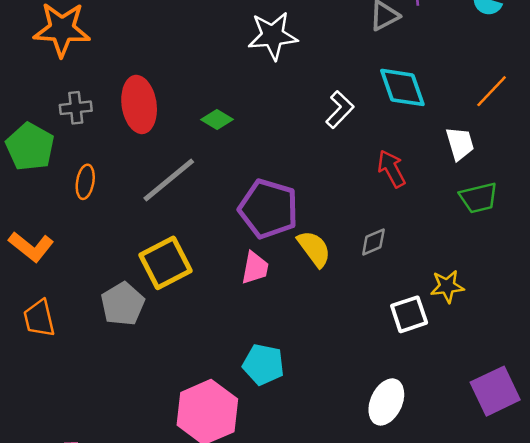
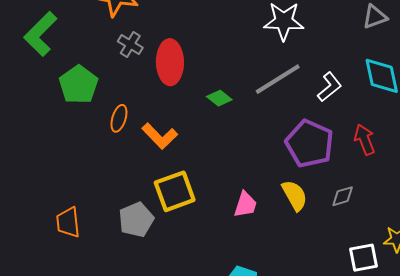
gray cross: (76, 108) -> (130, 44), moved, turned 30
green diamond: (217, 119) -> (219, 98), moved
gray line: (169, 180) -> (278, 79), moved
purple pentagon: (268, 209) -> (310, 144), moved
orange L-shape: (31, 247) -> (160, 136), moved

